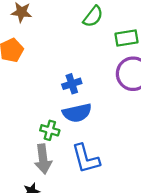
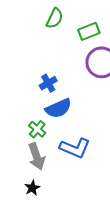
green cross: (50, 130) -> (37, 129), turned 36
blue L-shape: (86, 159) -> (75, 148), turned -40

